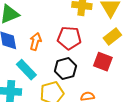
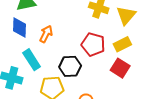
red pentagon: (69, 38) -> (93, 44), moved
red square: (103, 62) -> (120, 68), moved

